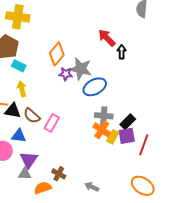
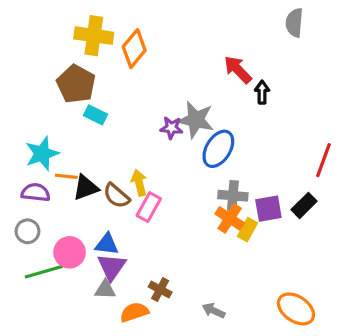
orange diamond: (57, 54) -> (134, 49), moved
blue ellipse: (95, 87) -> (218, 149), turned -30
yellow arrow: (22, 89) -> (139, 183), moved
black triangle: (13, 111) -> (86, 188), turned -30
black rectangle: (128, 122) -> (304, 205), moved
blue triangle: (19, 136) -> (107, 244), moved
purple square: (127, 136) -> (268, 209), moved
red line: (144, 145) -> (323, 160), moved

